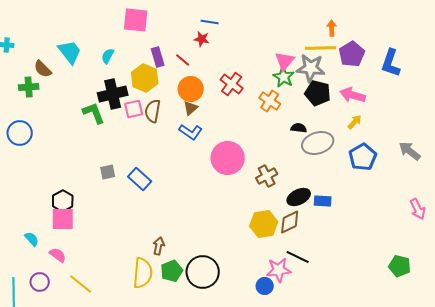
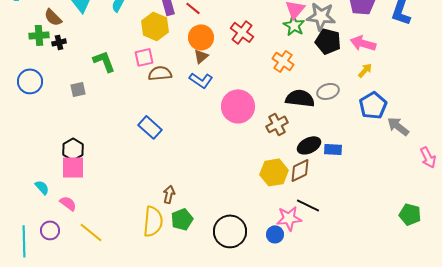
black cross: (113, 94) -> (59, 42), moved, size x0.5
orange cross: (270, 101) -> (283, 61), moved
brown semicircle: (153, 111) -> (160, 73), moved, turned 75
black semicircle: (299, 128) -> (300, 98), moved, size x1.8
gray ellipse: (318, 143) -> (328, 91), size x0.7
gray arrow: (410, 151) -> (398, 126), moved
gray square: (108, 172) -> (78, 89), moved
black circle: (203, 272) -> (230, 231), moved

